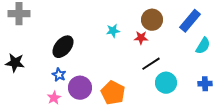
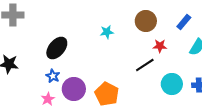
blue rectangle: (190, 21) -> (184, 22), size x0.7
red star: (141, 38) -> (160, 46), moved
cyan circle: (166, 83) -> (172, 84), moved

